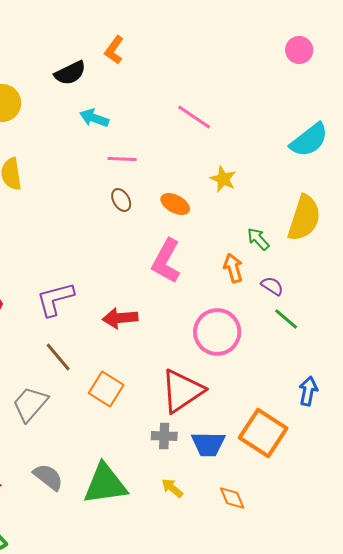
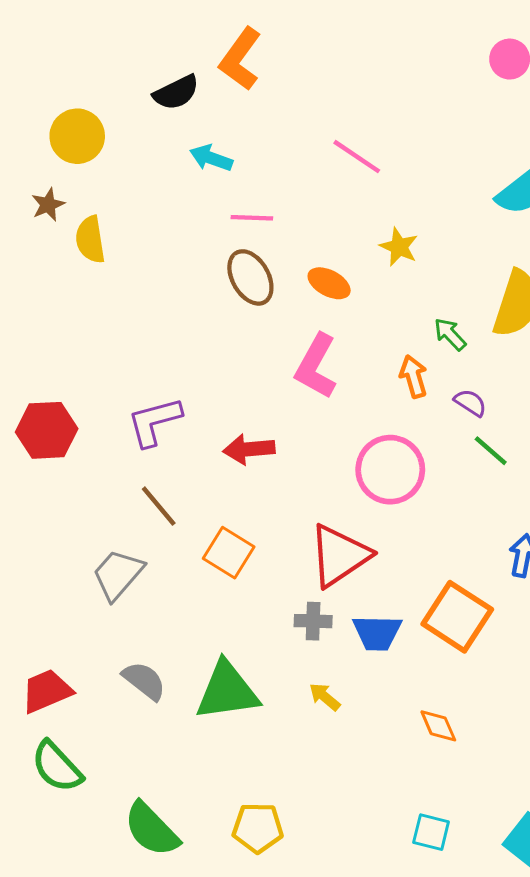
orange L-shape: (114, 50) -> (240, 59), size x1.5
brown ellipse: (121, 200) -> (250, 277), size x1.6
orange diamond: (232, 498) -> (438, 726), moved

